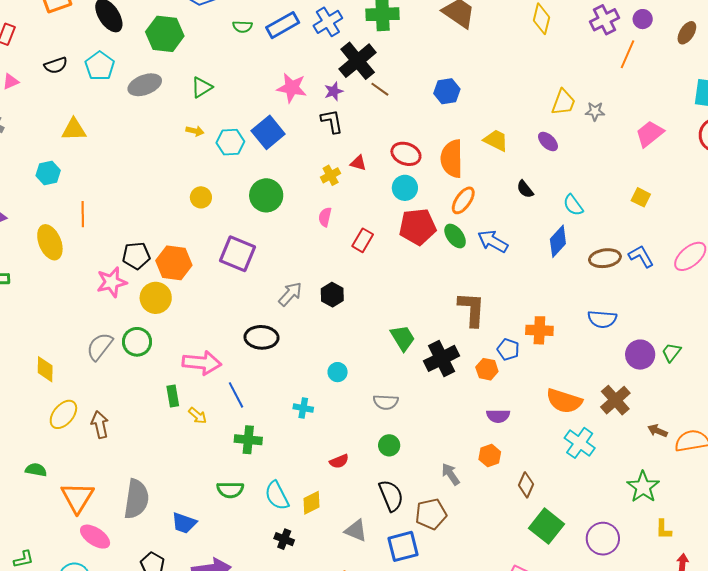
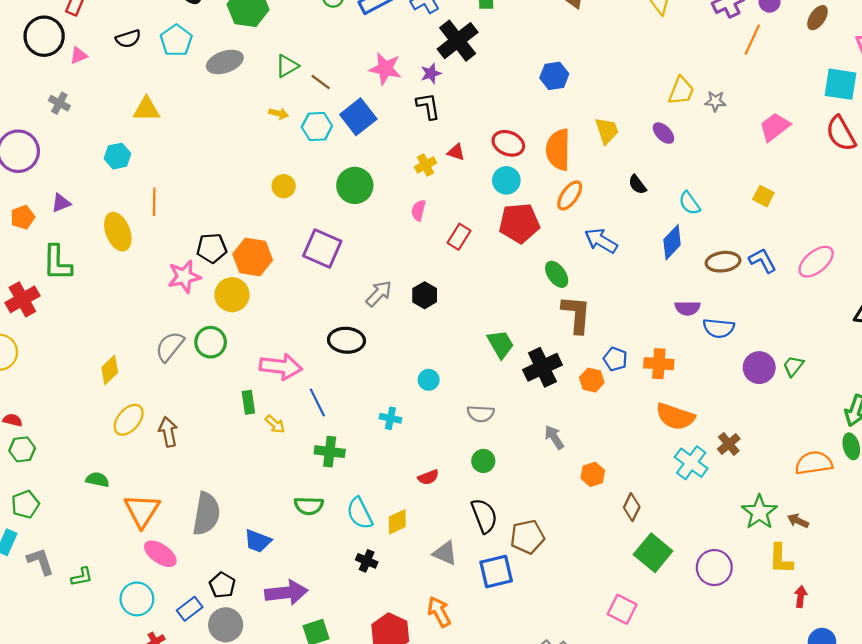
brown line: (380, 89) -> (321, 82), moved
yellow trapezoid: (496, 140) -> (607, 131), turned 44
green ellipse: (455, 236) -> (557, 274), moved
orange cross: (539, 330) -> (659, 364), moved
yellow diamond: (45, 369) -> (110, 370), turned 44
brown cross: (615, 400) -> (729, 444), moved, size x0.7
purple semicircle: (498, 416) -> (687, 308), moved
brown arrow: (658, 431) -> (798, 521), moved
gray arrow: (451, 474) -> (554, 437), moved
yellow L-shape: (664, 529) -> (781, 559), size x1.4

